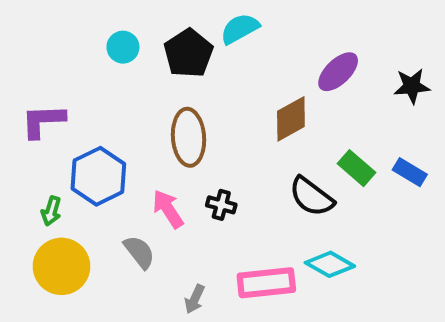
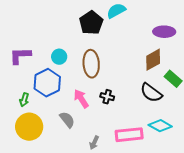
cyan circle: (123, 47) -> (59, 57), moved
purple ellipse: (338, 72) -> (164, 32), turned 45
brown diamond: (291, 119) -> (153, 60), moved

